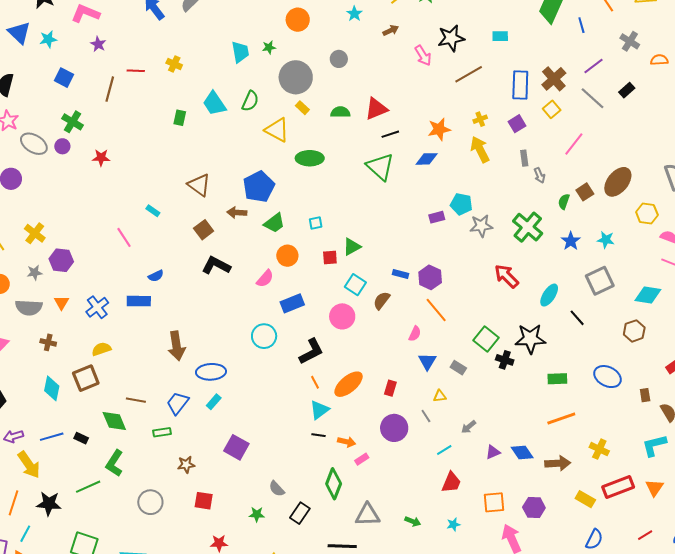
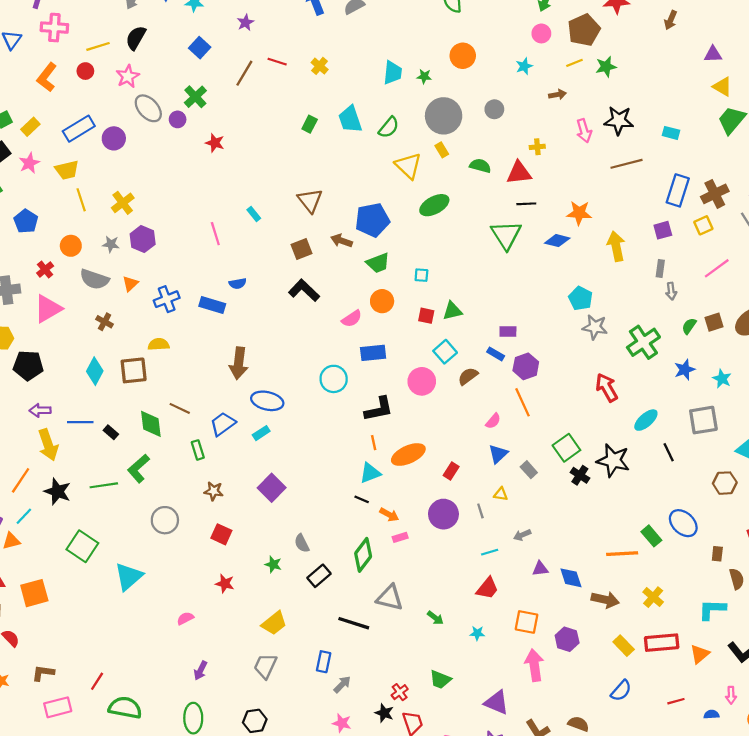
yellow cross: (480, 119) -> (537, 147), moved
green ellipse: (310, 158) -> (434, 205), turned -44
purple rectangle: (437, 217) -> (508, 331), moved
green rectangle: (557, 379) -> (651, 536), moved, turned 36
green rectangle: (162, 432) -> (198, 450), turned 66

